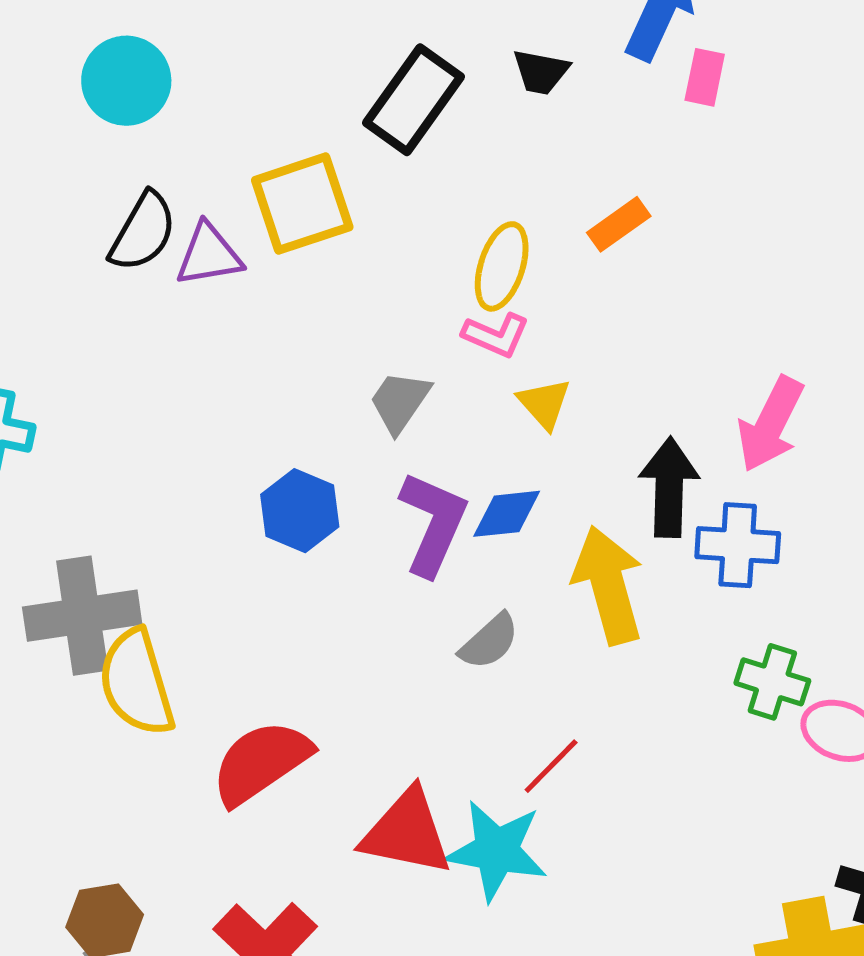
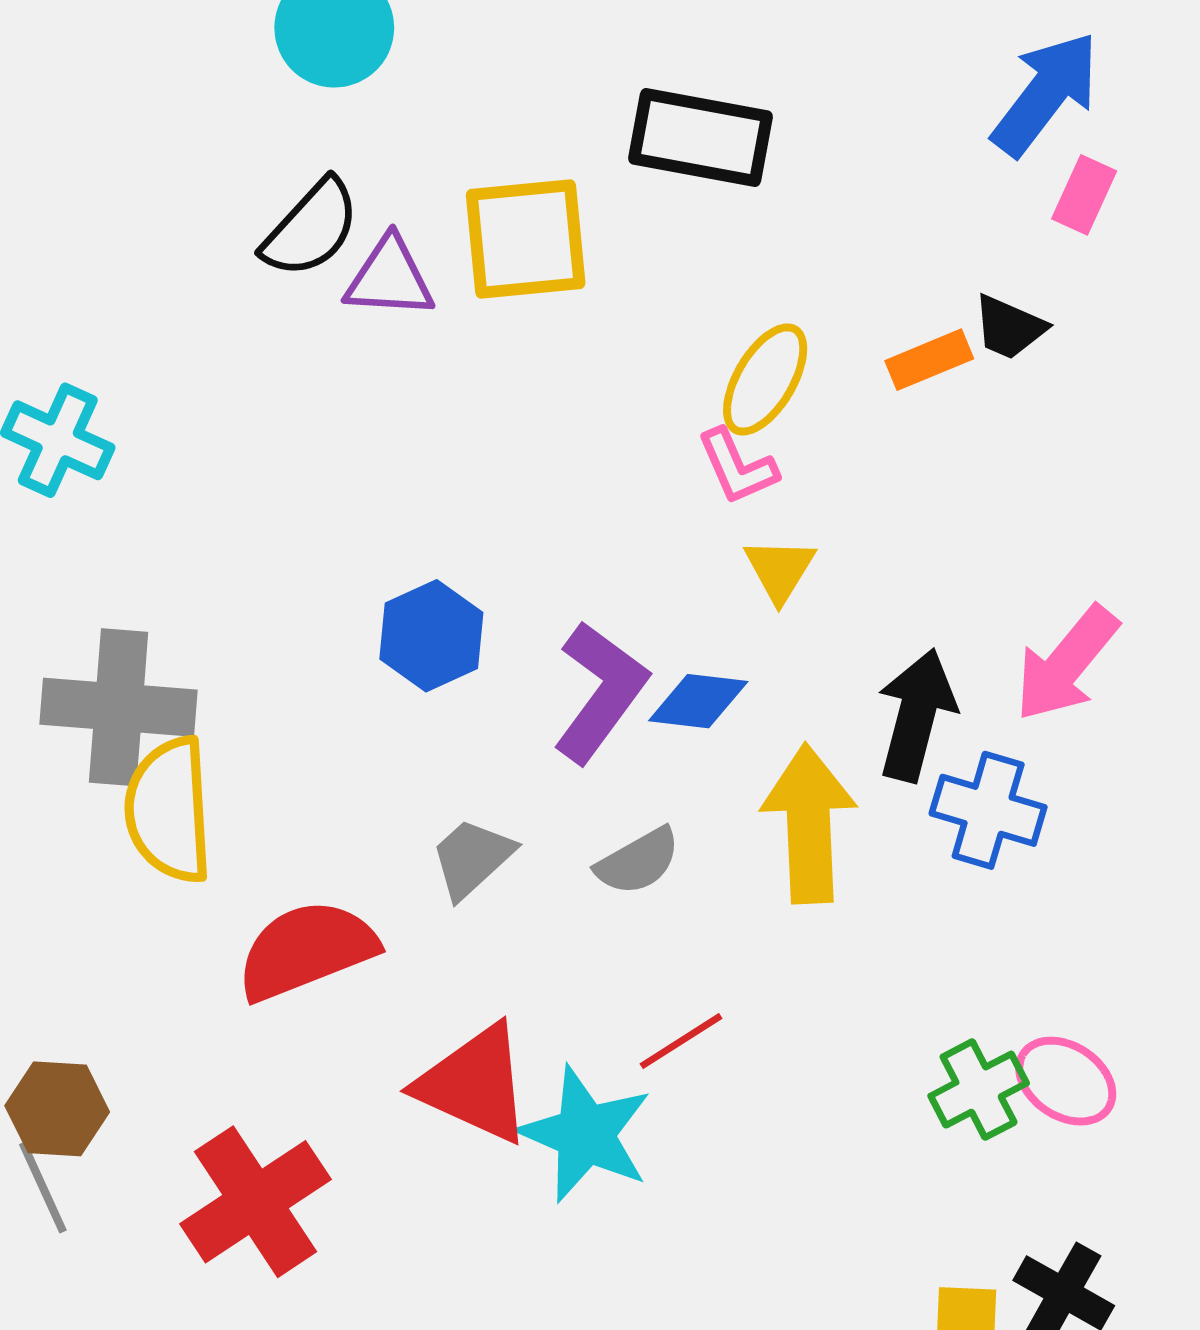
black trapezoid: (541, 72) -> (1009, 327), moved
black rectangle: (414, 100) -> (701, 138), turned 52
pink L-shape: (496, 335) -> (737, 467), turned 30
gray trapezoid: (400, 402) -> (472, 858), moved
green cross: (772, 682) -> (979, 1090), moved, turned 32

